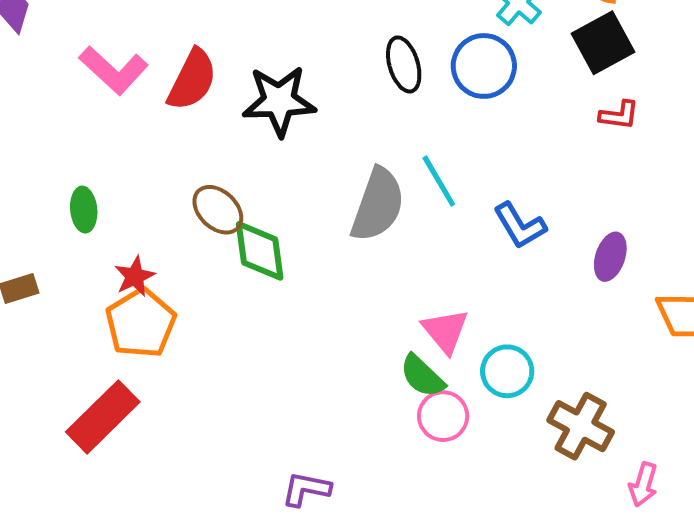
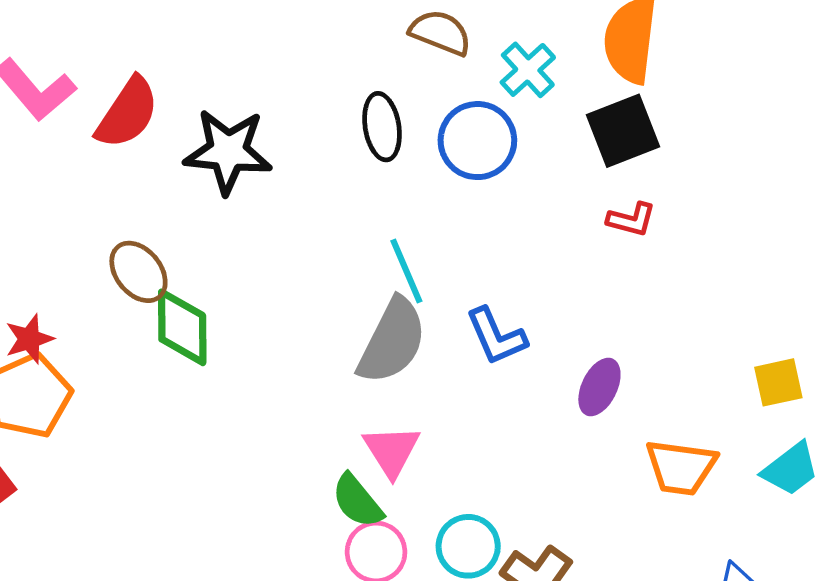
gray semicircle: (378, 205) -> (392, 341), moved
cyan circle: (507, 371) -> (468, 546), moved

